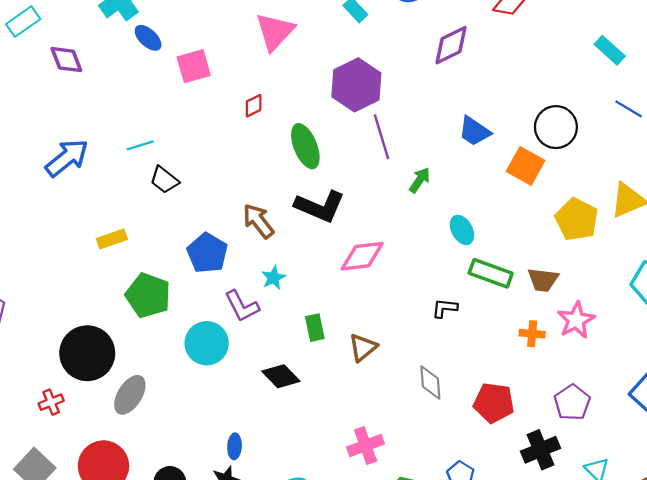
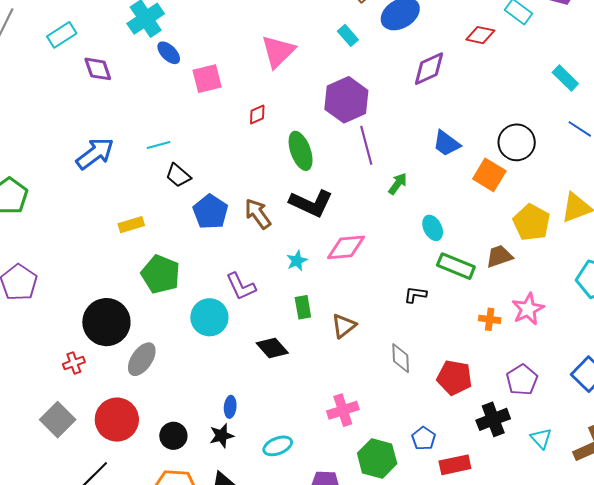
blue pentagon: (207, 253) -> (210, 212), moved
cyan star: (274, 278) -> (297, 261), moved
brown trapezoid: (543, 280) -> (499, 256), moved, turned 152

